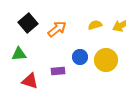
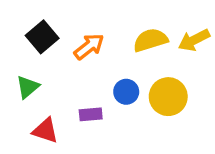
yellow semicircle: (95, 25) -> (150, 40), size x1.5
green triangle: (19, 54) -> (28, 87), turned -35

